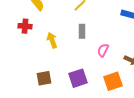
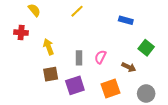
gray rectangle: (82, 31) -> (79, 58), moved
brown square: (44, 78) -> (51, 74), moved

